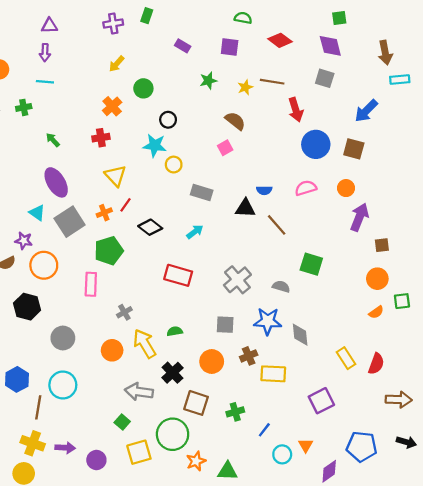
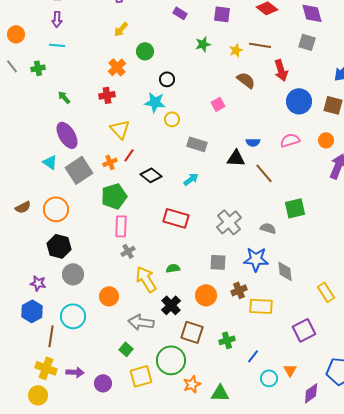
brown semicircle: (235, 121) -> (246, 80), moved
purple star: (24, 241) -> (38, 283), moved
green square: (311, 264) -> (295, 208), turned -30
pink rectangle: (91, 284) -> (121, 226), moved
black hexagon: (27, 307) -> (59, 246), moved
orange circle: (112, 350) -> (109, 296), moved

